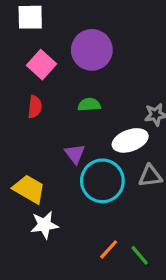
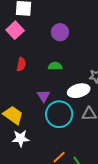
purple circle: (92, 50) -> (60, 32), size x0.7
pink square: (42, 65) -> (15, 30), moved

